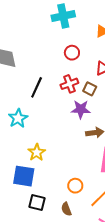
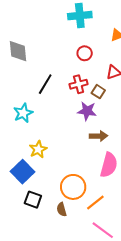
blue square: (24, 176) -> (23, 172), turned 30
orange circle: (75, 186) -> (73, 187), size x1.6

